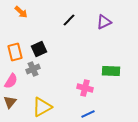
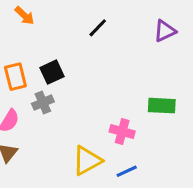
purple triangle: (104, 22) -> (165, 31), moved
yellow triangle: (42, 107) -> (87, 160), moved

